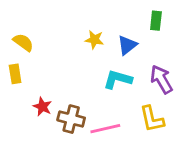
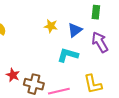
purple arrow: (161, 79) -> (100, 42), moved

